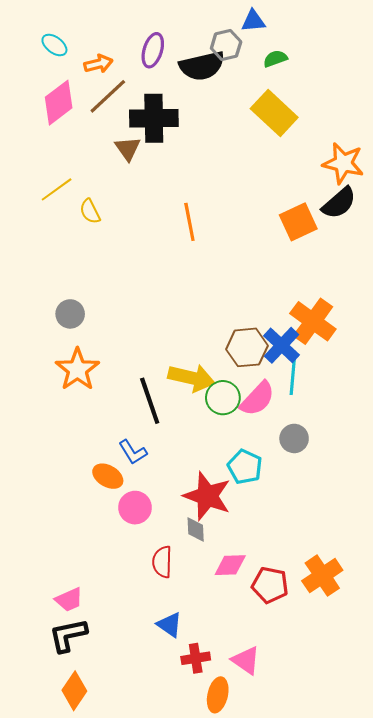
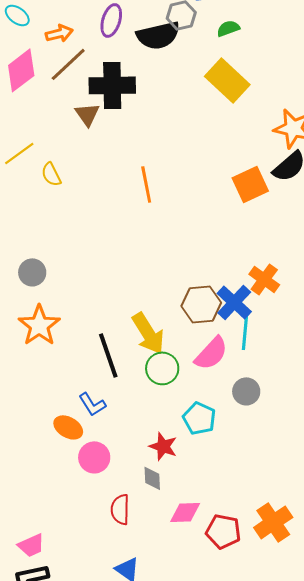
orange cross: (313, 321) -> (264, 279), size x0.7
yellow arrow: (192, 378) -> (148, 333), turned 45
green circle: (223, 398) -> (162, 368), moved
red star: (207, 496) -> (163, 446), size x0.6

